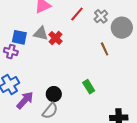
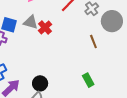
green rectangle: (89, 87) -> (88, 80), moved

